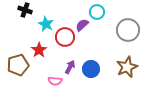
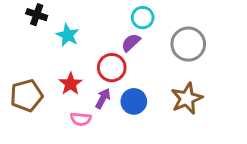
purple semicircle: (82, 25) -> (131, 43), moved
red circle: (65, 37) -> (112, 68), moved
red star: (39, 50) -> (71, 84), moved

